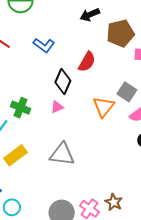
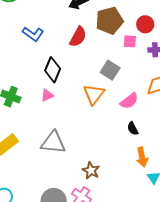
red semicircle: (87, 62) -> (78, 37), moved
gray square: (127, 92) -> (110, 70), moved
brown star: (114, 202) -> (91, 171), moved

